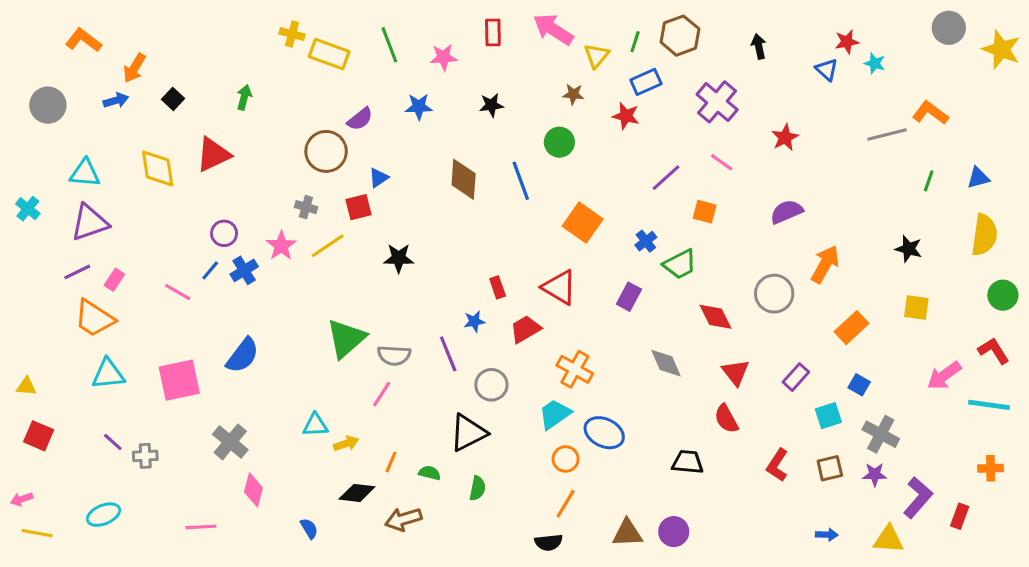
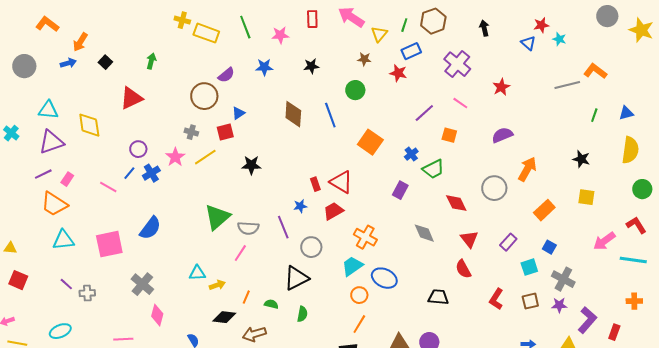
yellow diamond: (158, 168) -> (89, 125), moved
red triangle: (559, 287) -> (341, 182), moved

